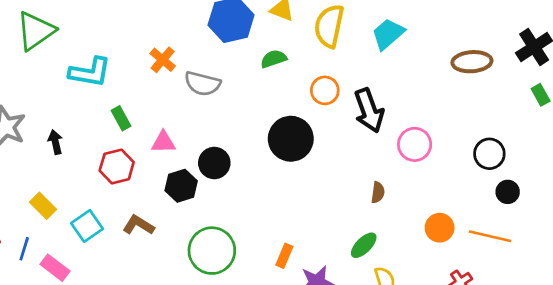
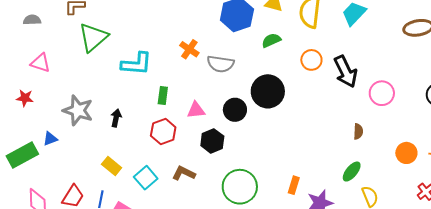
green rectangle: (121, 118) -> (163, 96), turned 42
black circle: (291, 139) -> (268, 91), moved
black arrow: (55, 142) -> (116, 118), turned 30
black circle: (214, 163) -> (235, 110), moved

